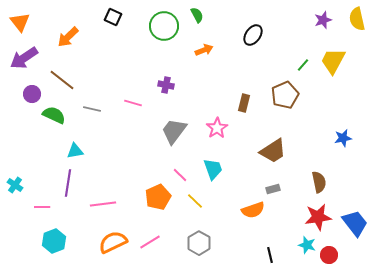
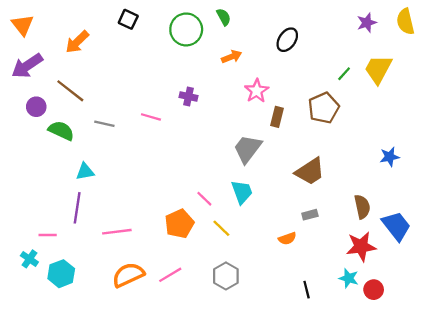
pink star: (217, 128) -> (257, 91), moved
gray trapezoid: (174, 131) -> (248, 149), moved
cyan cross: (15, 185) -> (29, 259), moved
orange semicircle: (253, 210) -> (287, 238), size x0.7
blue trapezoid: (355, 223) -> (396, 226), moved

